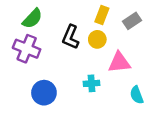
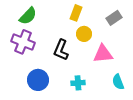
yellow rectangle: (102, 15) -> (76, 13), moved
black L-shape: (71, 37) -> (61, 50), moved
cyan cross: (91, 83) -> (78, 83), moved

